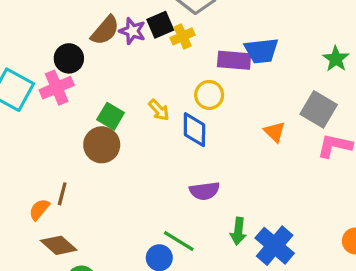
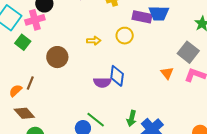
yellow arrow: (159, 110) -> (94, 41), turned -56
green square: (111, 116) -> (23, 42), moved
blue diamond: (194, 130) -> (117, 76), moved
orange triangle: (275, 132) -> (167, 73), moved
purple semicircle: (204, 191) -> (102, 82), moved

